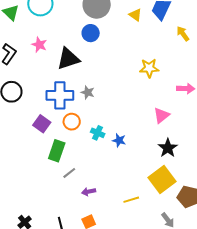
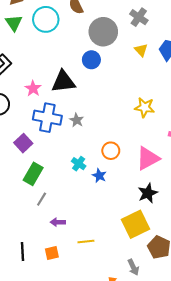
pink star: (39, 45) -> (33, 88), moved
pink triangle: (161, 115) -> (148, 158), size x1.4
orange circle: (72, 122) -> (111, 151), moved
gray line: (69, 173) -> (42, 199), turned -32
yellow line: (131, 200) -> (86, 241), moved

